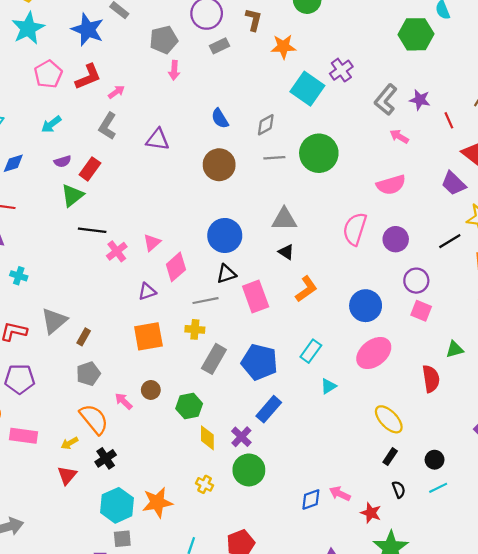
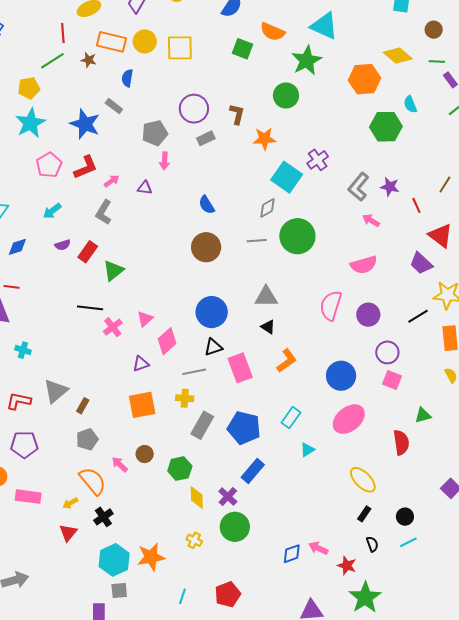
gray diamond: (266, 125) -> (267, 208), moved
purple triangle: (158, 139) -> (145, 188), moved, size x0.7
green triangle: (72, 195) -> (113, 271), moved

